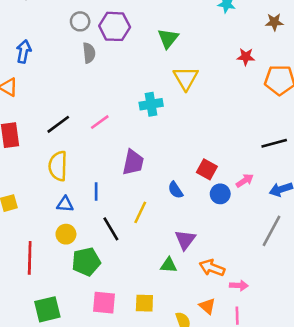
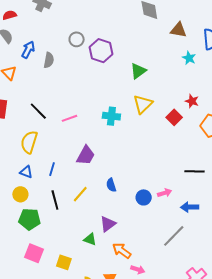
gray semicircle: (89, 53) -> (49, 60), moved
black line: (58, 124) -> (38, 111), turned 66
red square: (207, 169) -> (174, 117), moved

